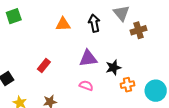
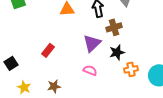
brown cross: (139, 30) -> (114, 27), moved
purple triangle: (88, 58) -> (92, 43), turned -36

